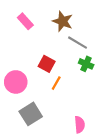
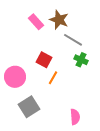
pink rectangle: (25, 21) -> (36, 22), moved

